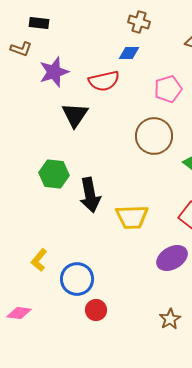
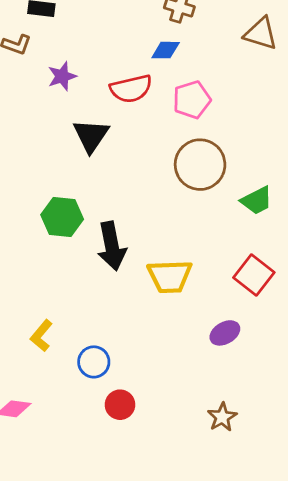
purple star: (54, 72) -> (62, 76), size x0.7
pink pentagon: (168, 89) -> (192, 100), moved
purple ellipse: (172, 258) -> (225, 333), size x0.7
blue circle: (77, 279) -> (94, 362), size x0.7

